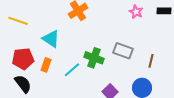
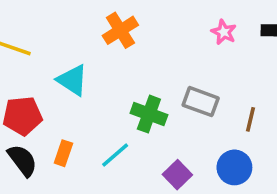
orange rectangle: (46, 65) -> (63, 153), moved
cyan line: (72, 70) -> (115, 155), moved

